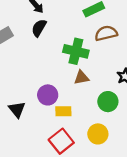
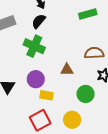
brown semicircle: (106, 33) -> (94, 53), moved
green cross: (76, 51) -> (34, 46), moved

